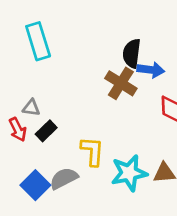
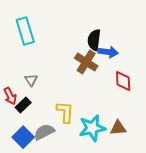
gray triangle: (31, 108) -> (31, 80), moved, turned 48
black rectangle: (46, 131) -> (23, 105), moved

